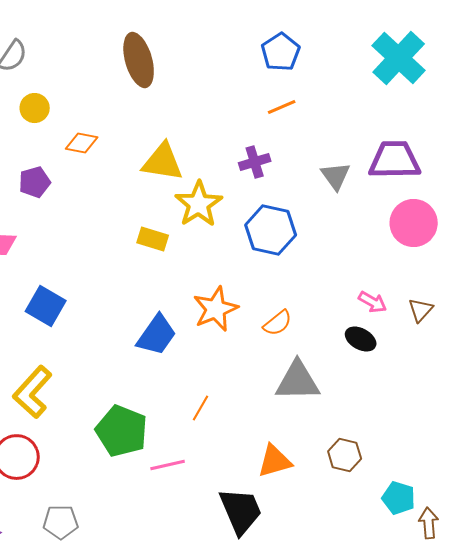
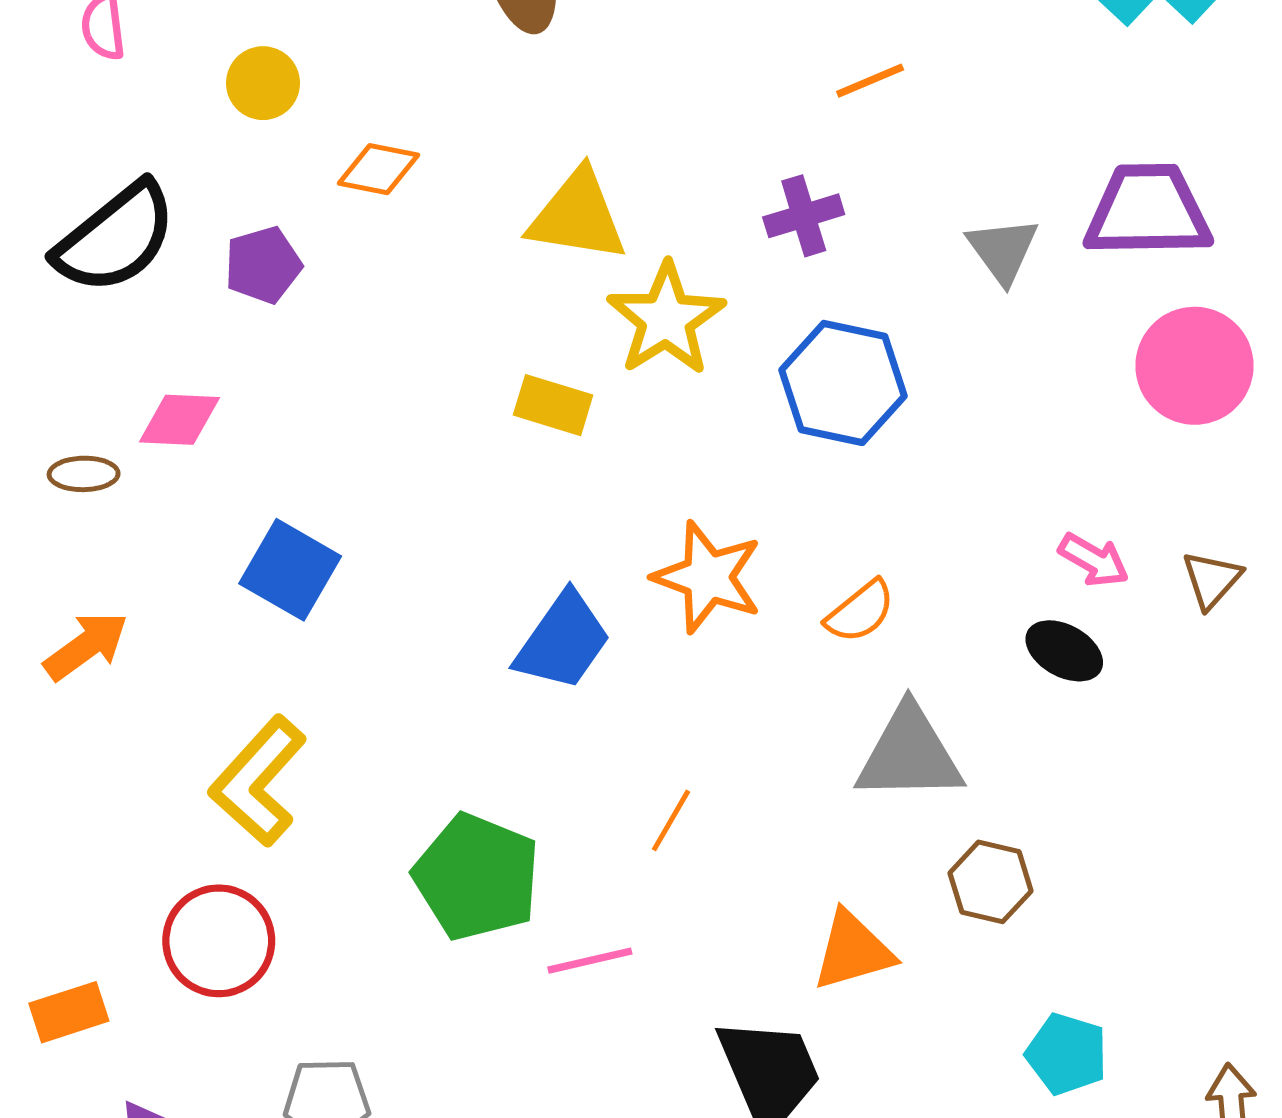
orange star: (216, 309) -> (708, 577), turned -30
brown hexagon: (345, 455) -> (990, 882), moved
cyan pentagon: (399, 498) -> (1067, 1054), moved

